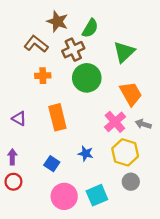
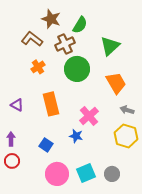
orange cross: (43, 76) -> (38, 67), turned -32
pink cross: (115, 122) -> (89, 116), moved
yellow hexagon: (125, 152) -> (126, 136), moved
gray circle: (131, 182) -> (112, 174), moved

